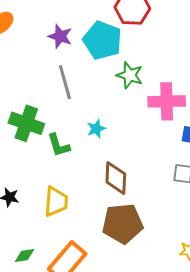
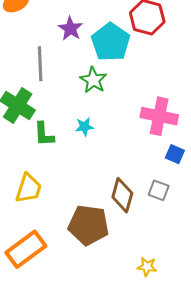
green star: (130, 75) -> (93, 80), moved
gray line: (65, 82) -> (40, 64), moved
brown diamond: (116, 178) -> (122, 195), moved

